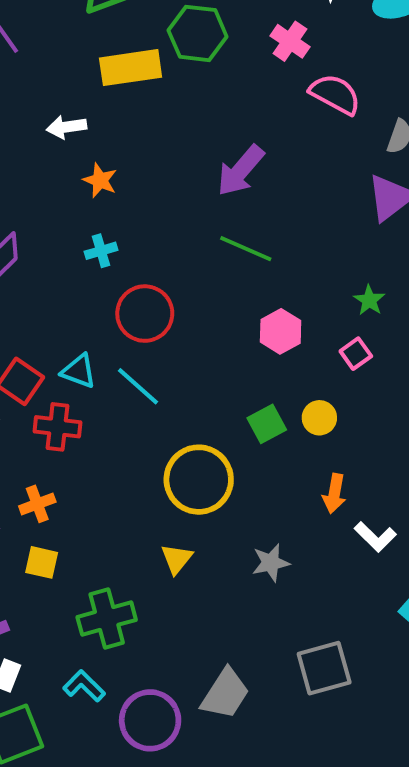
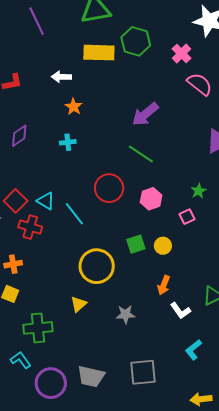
red circle: (145, 314) -> (109, 188), moved
gray trapezoid: (225, 694) -> (91, 376), turned 60

